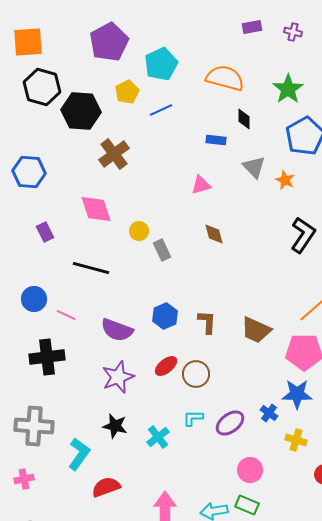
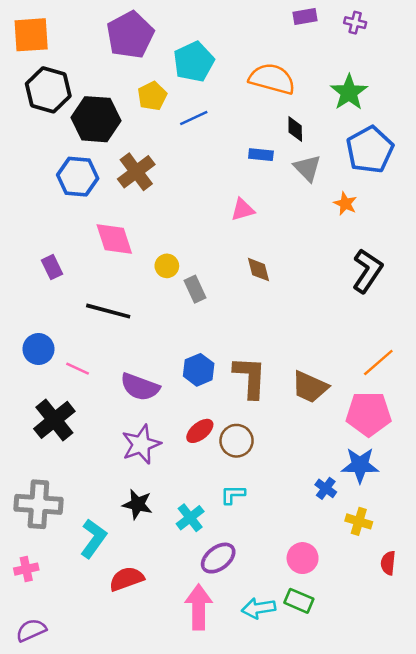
gray triangle: (254, 167) -> (307, 168), moved
blue hexagon: (29, 172) -> (78, 177), moved
brown L-shape: (207, 322) -> (250, 377), size x1.5
black cross: (47, 357) -> (54, 420), turned -32
purple ellipse: (230, 423) -> (218, 558), moved

